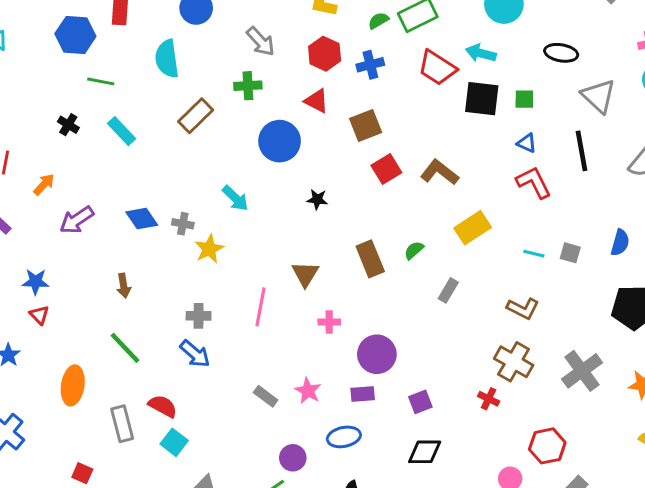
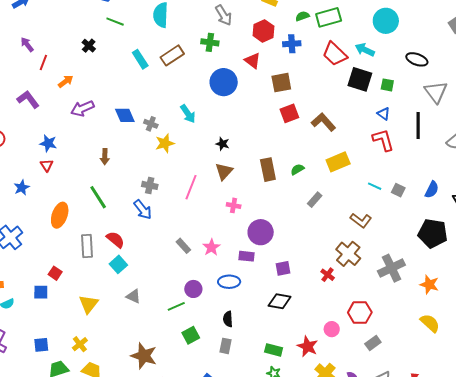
cyan rectangle: (122, 131) -> (140, 59), moved
black star: (317, 199) -> (222, 144), moved

